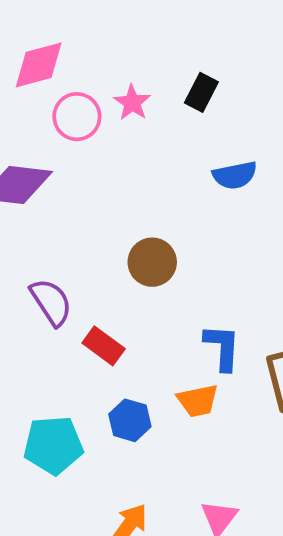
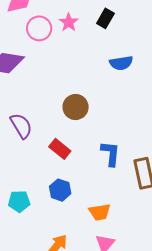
red rectangle: (104, 346) -> (60, 149), moved
orange trapezoid: (198, 401) -> (100, 212), moved
cyan pentagon: (53, 445) -> (19, 201), size x0.7

